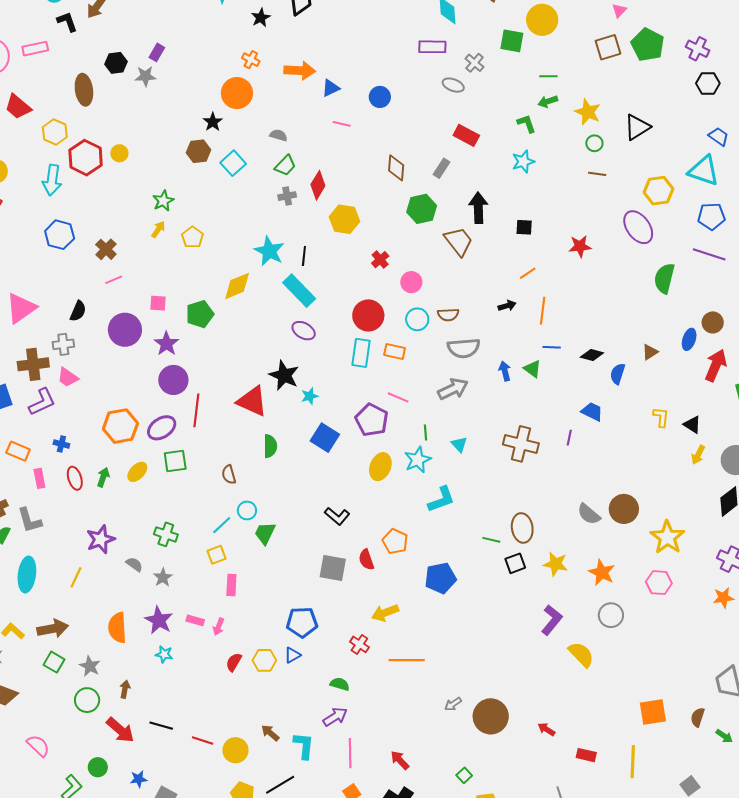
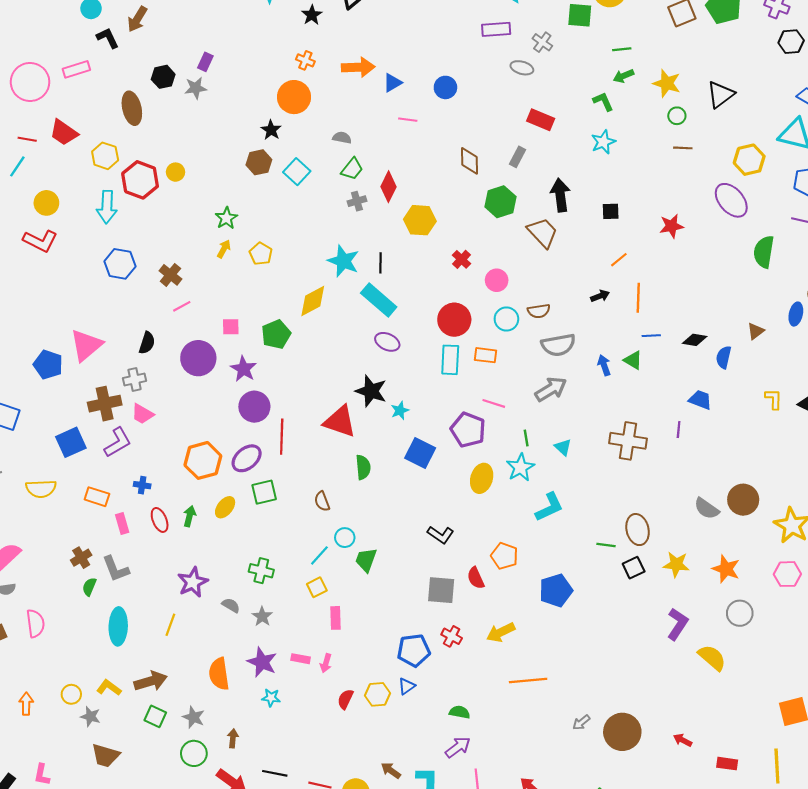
red cross: (359, 644) -> (452, 636), moved

